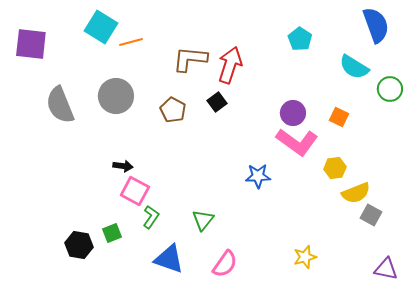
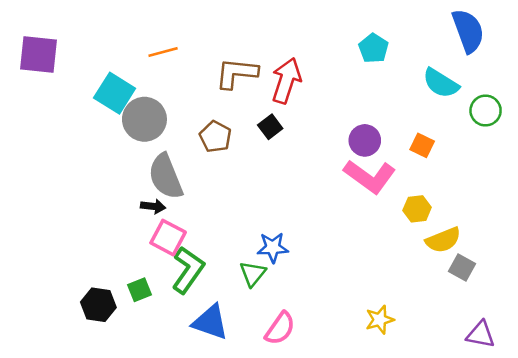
cyan square: (101, 27) -> (115, 93), moved
gray semicircle: (60, 105) -> (166, 177), moved
blue star: (258, 176) -> (273, 247), moved
green L-shape: (151, 217) -> (188, 270), size x1.6

